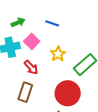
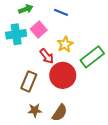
red arrow: (31, 67) -> (47, 56), moved
red circle: (68, 93) -> (63, 75), moved

